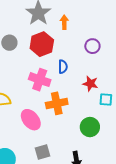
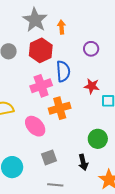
blue semicircle: (63, 67) -> (63, 71), size x1.5
pink cross: (40, 80) -> (41, 86), turned -35
green circle: (90, 127) -> (98, 139), moved

